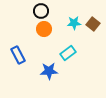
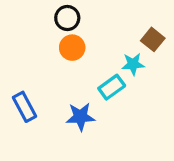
cyan star: (74, 23) -> (133, 64), moved
blue rectangle: (18, 55) -> (24, 107), moved

